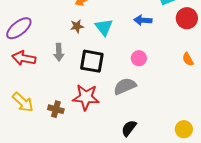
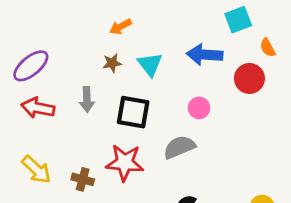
red circle: (187, 18) -> (249, 78), moved
blue arrow: (143, 20) -> (205, 55), size x1.4
orange semicircle: (188, 59) -> (268, 48), moved

